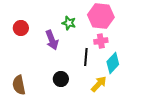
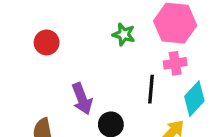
purple arrow: (52, 40) -> (82, 99), moved

